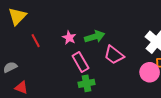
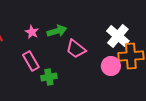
pink rectangle: (80, 62) -> (31, 61), moved

